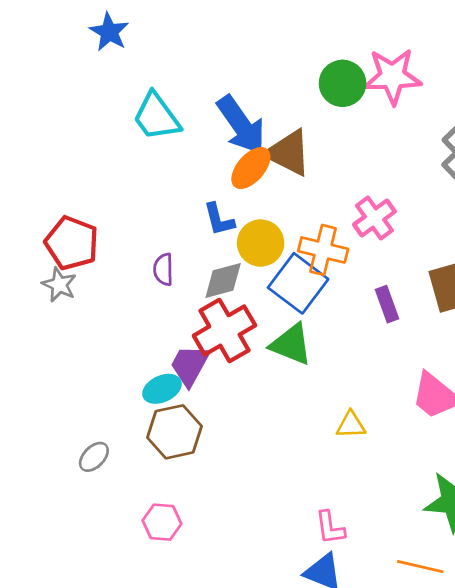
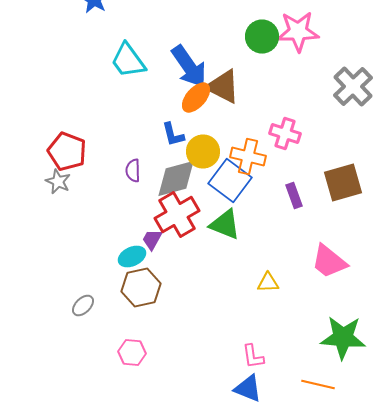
pink cross: (374, 218) -> (285, 134), turned -36
gray diamond: (223, 281) -> (176, 178), size x1.4
purple trapezoid: (190, 365) -> (152, 240), size x0.7

